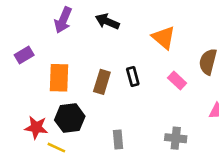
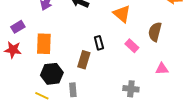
brown rectangle: (102, 82) -> (84, 60), moved
red star: (36, 127) -> (13, 50), moved
gray rectangle: (118, 140) -> (73, 90), moved

